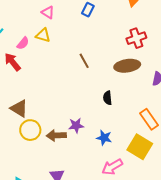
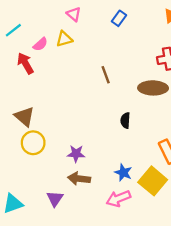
yellow triangle: (43, 35) -> (64, 39), turned -42
purple star: (76, 126) -> (76, 154), moved
brown arrow: (56, 135) -> (79, 179), moved
blue star: (104, 138) -> (123, 173), moved

